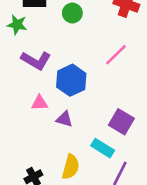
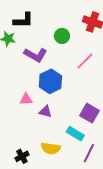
green circle: (72, 13) -> (62, 36), moved
purple L-shape: (36, 60) -> (36, 55), moved
yellow semicircle: (71, 167) -> (51, 148), turned 84

